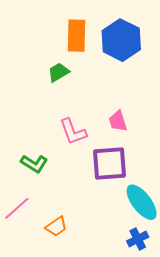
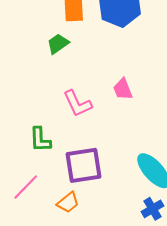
green L-shape: (34, 164) -> (40, 140), turned 60
purple square: (110, 164) -> (84, 165), moved

